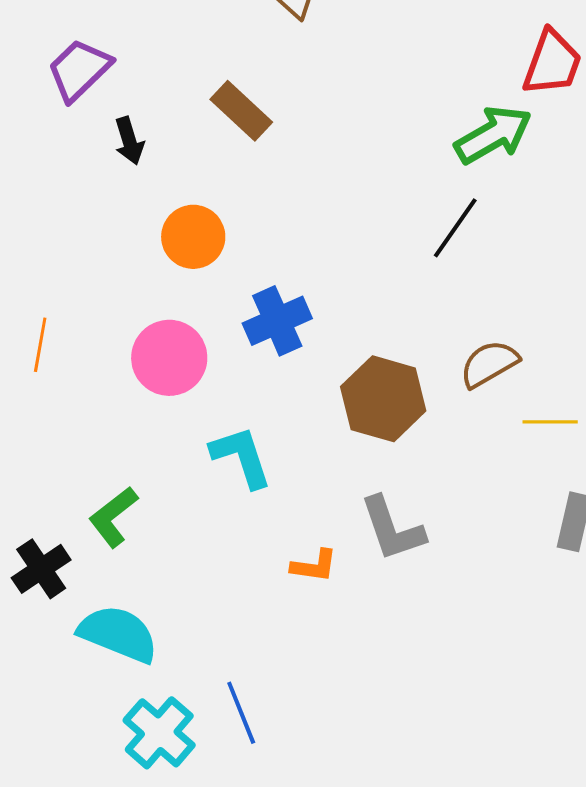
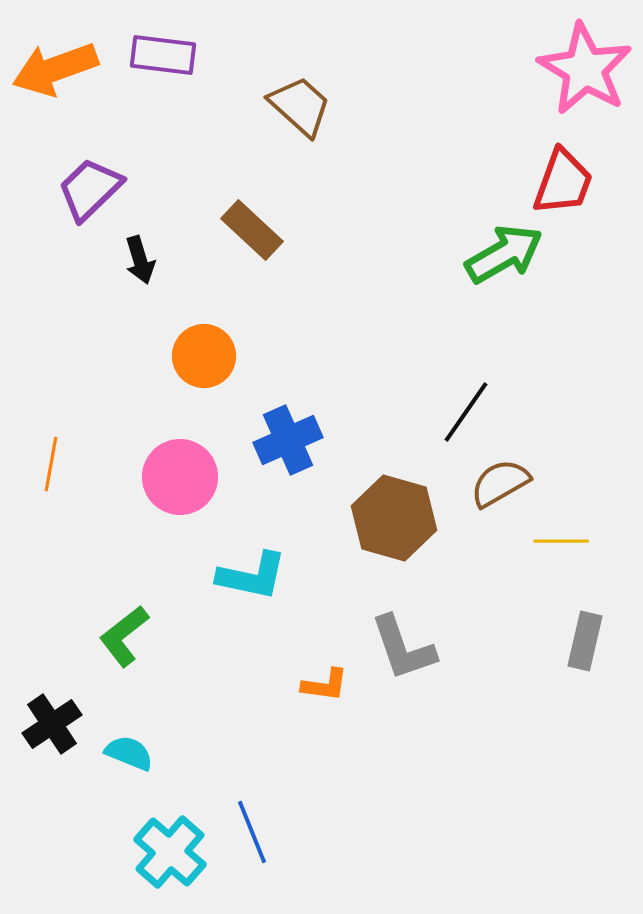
black line: (455, 228) -> (466, 412), moved
cyan L-shape: (241, 457) -> (252, 576), turned 120
black cross: (41, 569) -> (52, 724), moved
cyan semicircle: (118, 634) -> (129, 753), size x0.6

